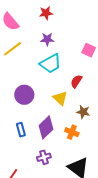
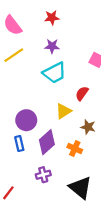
purple circle: (24, 95) -> (26, 120), moved
yellow triangle: (60, 98) -> (63, 111), turned 42

